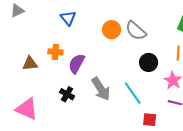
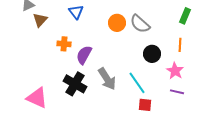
brown triangle: (30, 64) -> (40, 20), moved, turned -42
black cross: (67, 94) -> (75, 84), size x1.6
red square: (150, 120) -> (145, 105), moved

